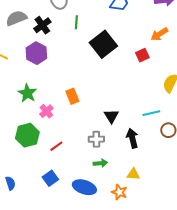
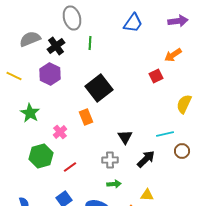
black square: (103, 44) -> (99, 88), moved
green star: (27, 93) -> (30, 113), moved
black arrow: (132, 138) -> (146, 159), turned 60

